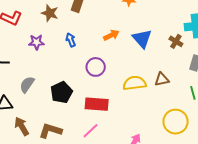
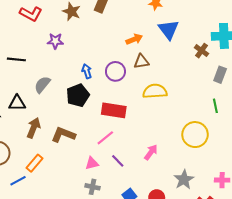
blue triangle: (142, 39) -> (169, 30), moved
blue arrow: (71, 40) -> (87, 71), moved
brown triangle: (162, 79) -> (141, 62), moved
brown arrow: (22, 126) -> (34, 128), turned 48

